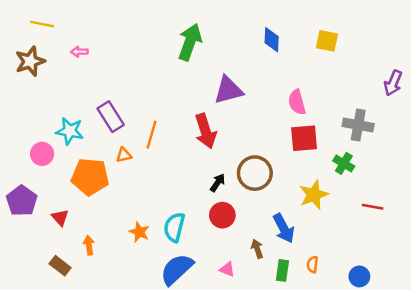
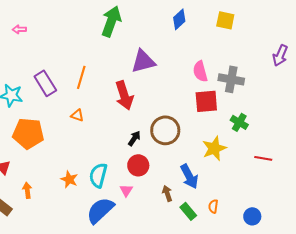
blue diamond: (272, 40) -> (179, 19), turned 45
gray cross: (358, 125) -> (231, 79), moved
orange line: (151, 135) -> (81, 77), moved
orange triangle: (124, 155) -> (77, 115), moved, turned 32
pink triangle: (227, 269) -> (126, 190), moved, turned 40
green rectangle: (282, 270) -> (188, 211), turned -48

